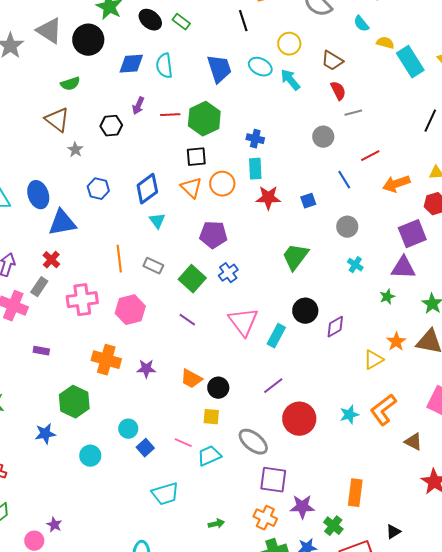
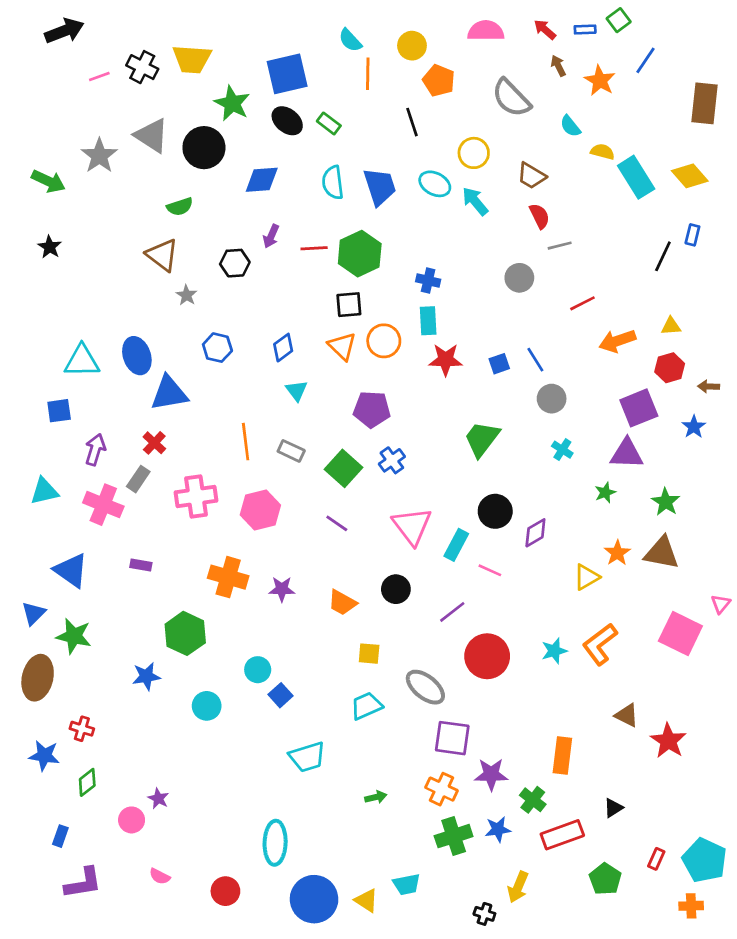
cyan semicircle: (164, 66) -> (333, 183), moved
blue line: (344, 180) -> (535, 360), moved
blue diamond: (147, 189) -> (283, 348), size x0.7
black circle: (218, 388) -> (396, 589), moved
brown triangle: (413, 442) -> (627, 715), moved
pink line: (183, 443) -> (490, 570), moved

